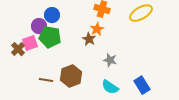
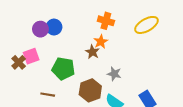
purple circle: (39, 26) -> (40, 29), moved
green pentagon: (50, 37) -> (63, 69), moved
brown hexagon: (71, 76) -> (90, 90), moved

